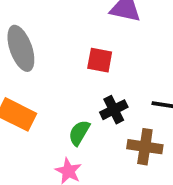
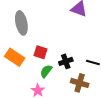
red square: (100, 60) -> (40, 52), moved

